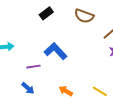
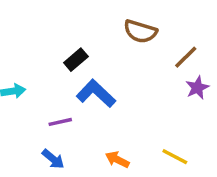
black rectangle: (46, 13) -> (76, 60), moved

